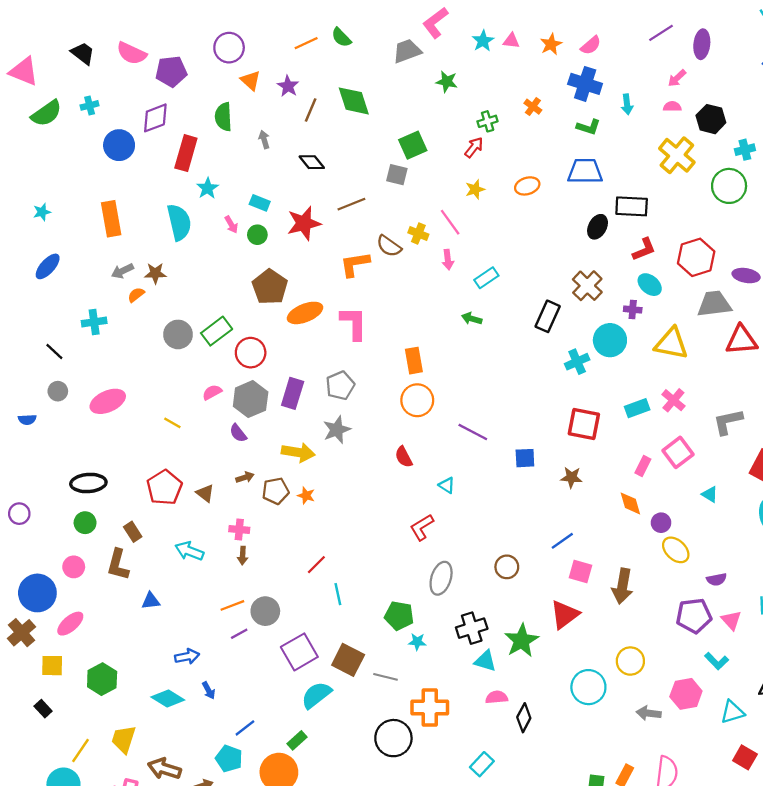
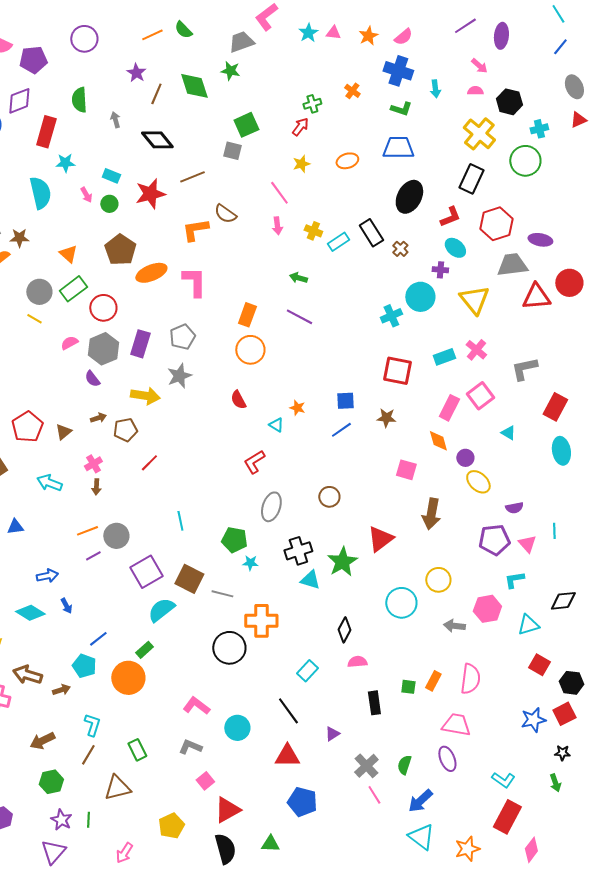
pink arrow: (677, 78) -> (479, 66), turned -96
orange triangle: (251, 81) -> (68, 254), moved
green star: (447, 82) -> (230, 71), moved
black diamond: (312, 162) -> (157, 140), size x1.4
cyan star: (207, 188) -> (65, 163), turned 30
black rectangle: (632, 206) -> (471, 179), moved, turned -68
black ellipse: (598, 227) -> (409, 197), size x1.5
yellow cross: (418, 234) -> (313, 231), moved
cyan rectangle: (486, 278) -> (338, 242), moved
brown cross: (587, 286) -> (400, 249), size x0.6
black rectangle: (548, 316) -> (371, 233), moved, turned -56
yellow triangle: (671, 344) -> (474, 300), turned 40
orange rectangle: (414, 361) -> (247, 315), turned 30
yellow line: (172, 423) -> (34, 319), moved
purple line: (473, 432) -> (299, 317), moved
pink rectangle: (643, 466) -> (449, 408), size x1.4
brown triangle: (205, 493) -> (63, 432), turned 42
orange star: (306, 495) -> (297, 408), moved
pink cross: (239, 529) -> (93, 464), turned -36
blue line: (562, 541) -> (341, 430), moved
red line: (316, 565) -> (149, 463), moved
pink square: (581, 571) -> (406, 470), moved
cyan L-shape: (717, 661) -> (514, 580), turned 125
pink semicircle: (497, 697) -> (357, 662), moved

